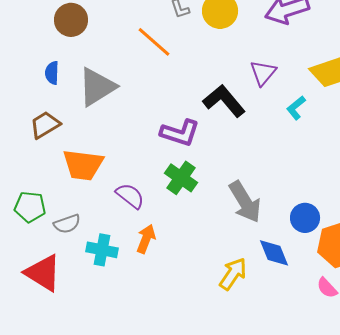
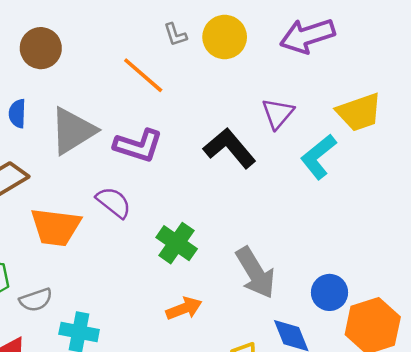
cyan L-shape: (296, 108) -> (318, 157), size x1.5
purple L-shape: (180, 133) -> (138, 146), moved
purple semicircle: (130, 196) -> (114, 202), moved
orange arrow: (146, 239) -> (184, 308), moved, turned 48

